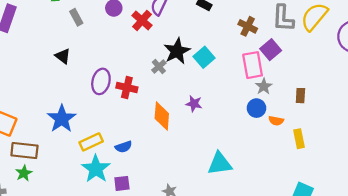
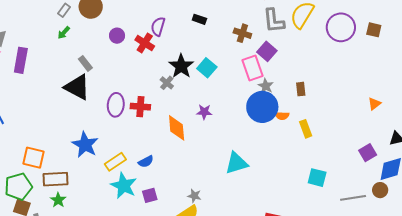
gray rectangle: (76, 17) -> (85, 63), moved
black triangle: (63, 56) -> (77, 87), size x1.8
blue circle: (256, 108) -> (262, 107), size x1.8

